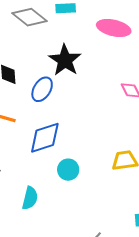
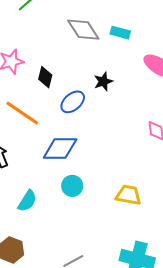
black star: (65, 60) -> (103, 81), size x0.6

